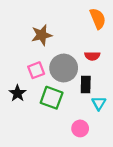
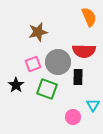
red semicircle: (92, 56) -> (84, 51), size x1.6
cyan triangle: (99, 103) -> (93, 105), moved

